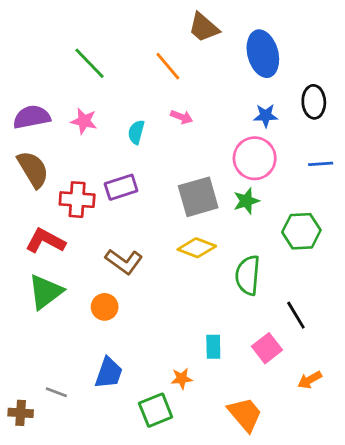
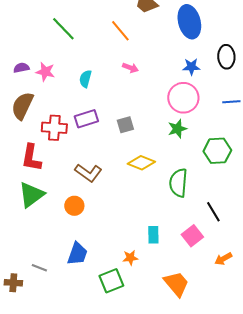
purple semicircle: (32, 117) -> (21, 68), size x0.6
pink star: (84, 121) -> (45, 72), moved
cyan semicircle: (136, 132) -> (85, 79), moved
brown semicircle: (33, 169) -> (22, 106), turned -124
gray square: (198, 197) -> (125, 125), moved, size x0.6
red L-shape: (45, 241) -> (31, 158), turned -108

